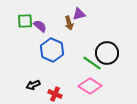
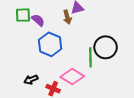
green line: (92, 63) -> (90, 57), turned 54
pink diamond: (90, 86) -> (72, 77), moved

